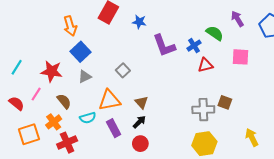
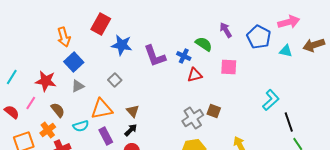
blue star: (139, 22) -> (122, 45), moved, size x1.5
blue cross: (194, 46) -> (184, 56), turned -32
gray cross: (203, 110) -> (193, 118), turned -30

